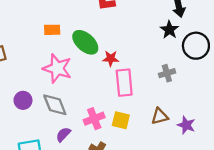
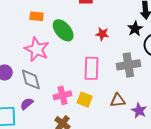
red star: (111, 58) -> (102, 34), moved
gray cross: (167, 73) -> (128, 65), size x1.6
purple semicircle: (63, 134) -> (27, 104), moved

